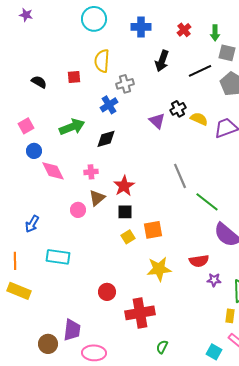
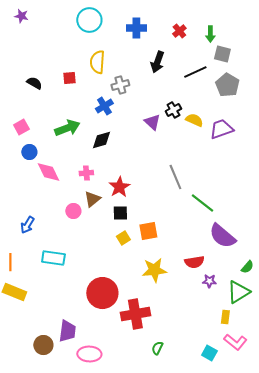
red circle: (107, 292) -> (102, 293), size x1.8

